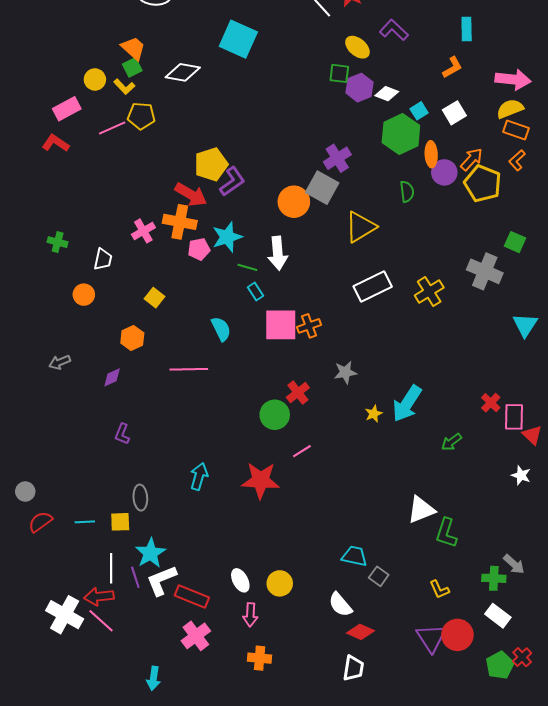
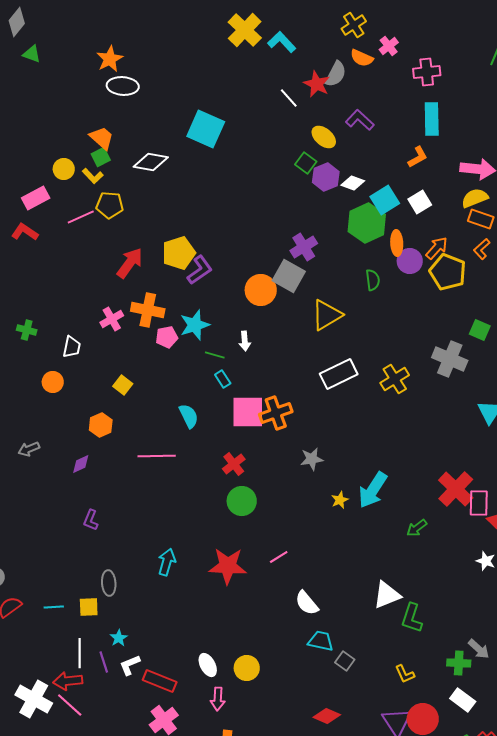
cyan rectangle: (467, 29) -> (432, 119), size x1.4
green square: (339, 73) -> (306, 163), turned 30
cyan square: (419, 111) -> (385, 200), size x1.6
red arrow: (191, 195) -> (130, 263), moved, turned -84
white arrow: (278, 253) -> (245, 341), size x0.6
orange cross: (309, 326) -> (276, 413), size x1.4
red cross: (298, 393) -> (234, 464), moved
red cross: (491, 403) -> (456, 489), size x1.8
pink line: (302, 451) -> (279, 557), moved
cyan star: (150, 553) -> (119, 638), size x0.6
white L-shape: (162, 580) -> (130, 665), size x0.7
white semicircle: (340, 605) -> (307, 603), moved

